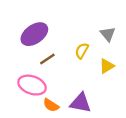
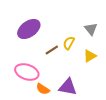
brown line: (47, 59) -> (52, 50), moved

